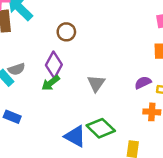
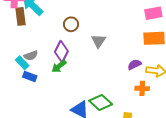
gray triangle: (96, 83) -> (99, 41), moved
blue rectangle: (12, 117) -> (30, 77), moved

